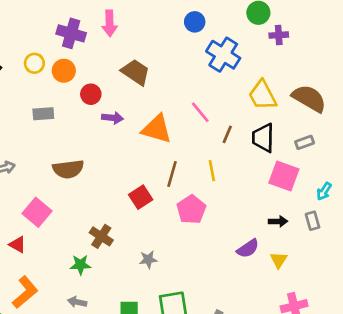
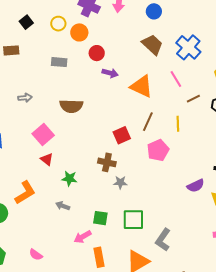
blue circle: (195, 22) -> (154, 11), moved
blue cross: (223, 55) -> (188, 47), moved
brown trapezoid: (136, 72) -> (152, 45), moved
brown line: (227, 134) -> (193, 99), turned 32
brown cross: (101, 236) -> (107, 162), moved, turned -30
red triangle: (18, 245) -> (47, 159), moved

